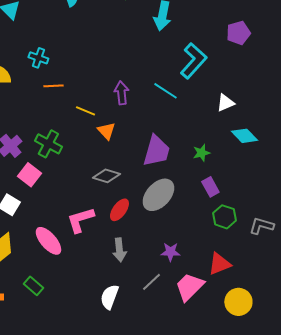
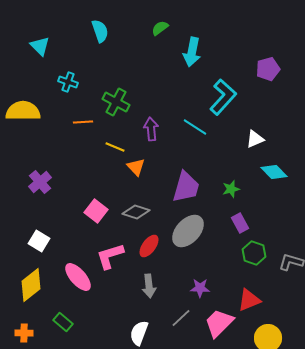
cyan cross: (38, 58) -> (68, 82), moved
green cross: (48, 144) -> (116, 102), moved
pink square: (29, 175) -> (96, 211), moved

